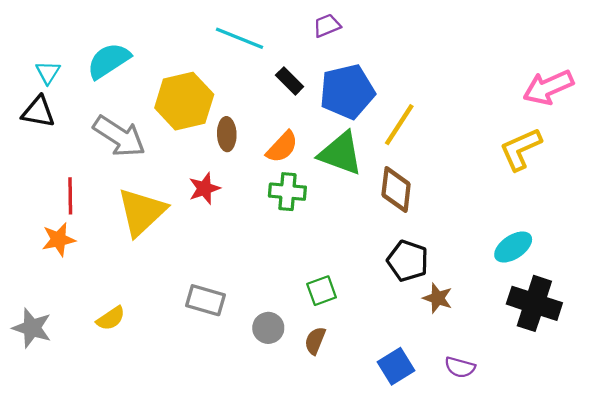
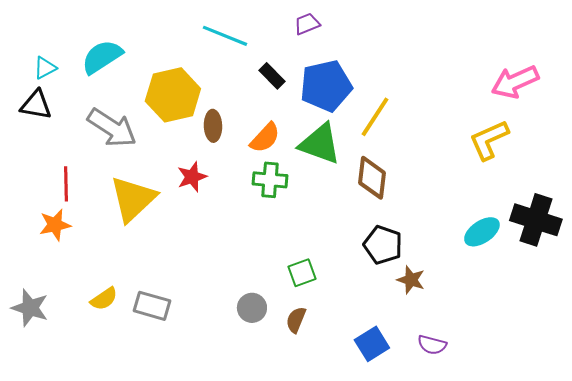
cyan triangle: (48, 72) -> (45, 68), turned 30
gray rectangle: (205, 300) -> (152, 306), moved
black cross: (534, 303) -> (536, 220), moved

